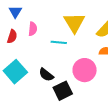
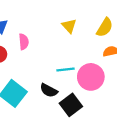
yellow triangle: (74, 23) -> (69, 26), size x0.6
cyan line: (59, 42) -> (65, 69), moved

